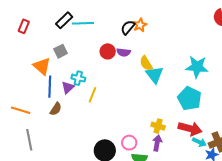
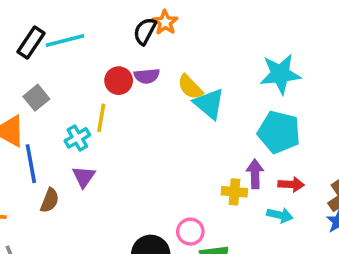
cyan cross: (78, 78) -> (77, 138), turned -32
purple triangle: (68, 88) -> (84, 177), moved
yellow line: (92, 95) -> (101, 118), moved
red arrow: (190, 129) -> (291, 184), size x0.6
cyan arrow: (199, 142) -> (280, 215), moved
purple arrow: (157, 143) -> (255, 174), moved

